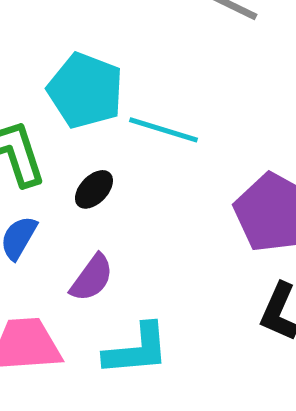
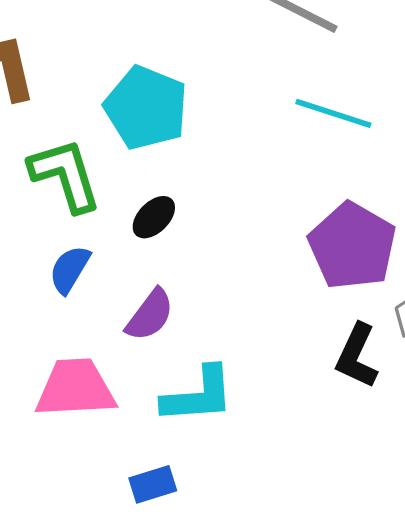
cyan line: (163, 130) -> (333, 113), moved

